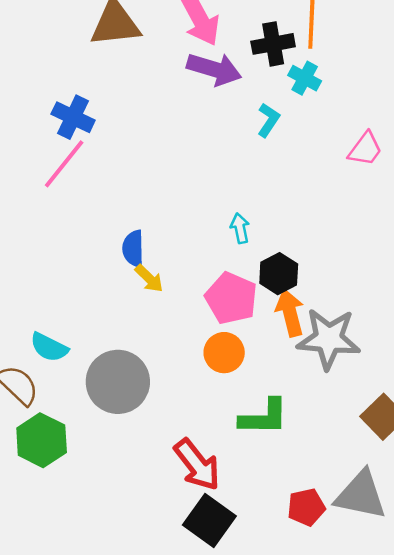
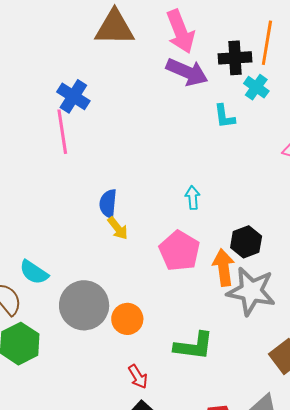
cyan L-shape: (268, 120) -> (224, 116), turned 132
pink line: (64, 164) -> (62, 132), turned -54
black hexagon: (279, 274) -> (246, 242), moved
orange circle: (224, 353) -> (127, 319), moved
red arrow: (197, 465) -> (138, 377), size x0.6

